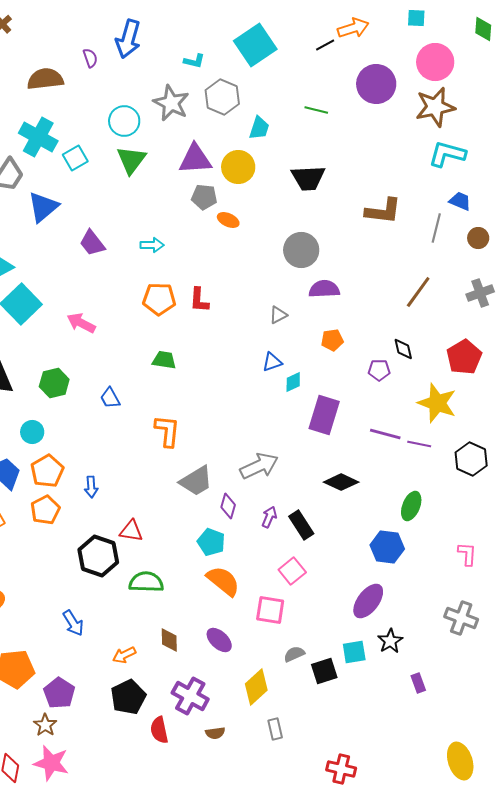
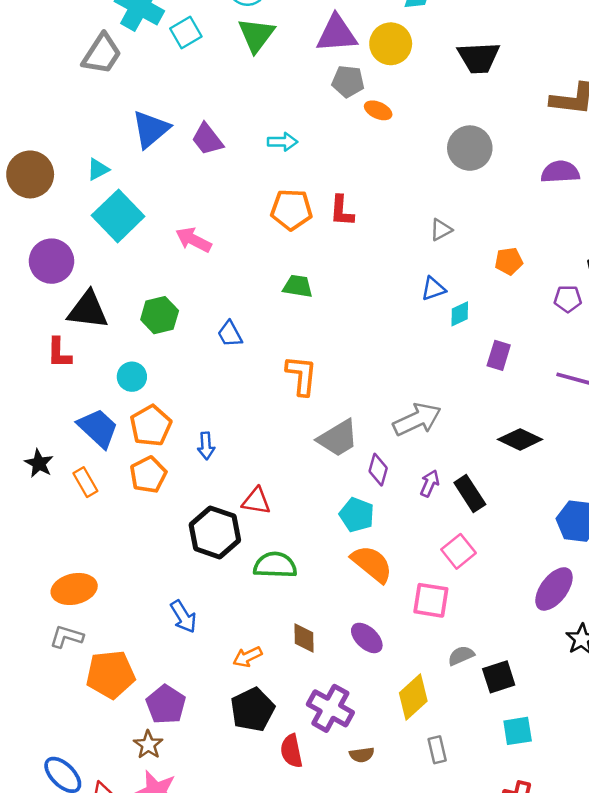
blue triangle: (43, 207) -> (151, 129), moved
purple semicircle: (324, 289) -> (560, 172), moved
purple rectangle: (324, 415) -> (499, 355), size x0.6
cyan square: (354, 652) -> (518, 731), moved

